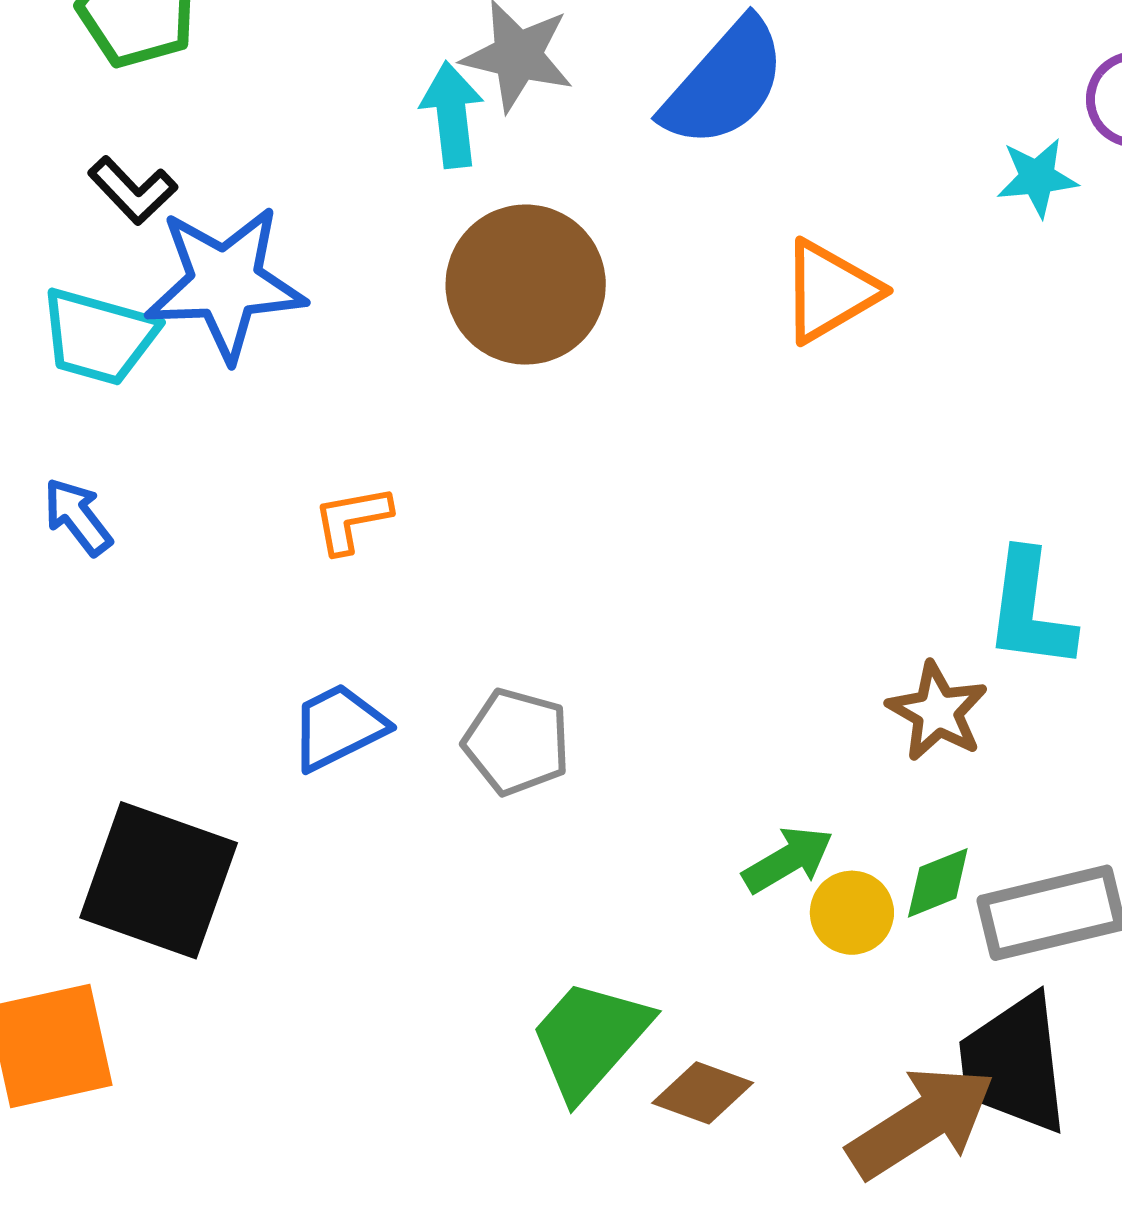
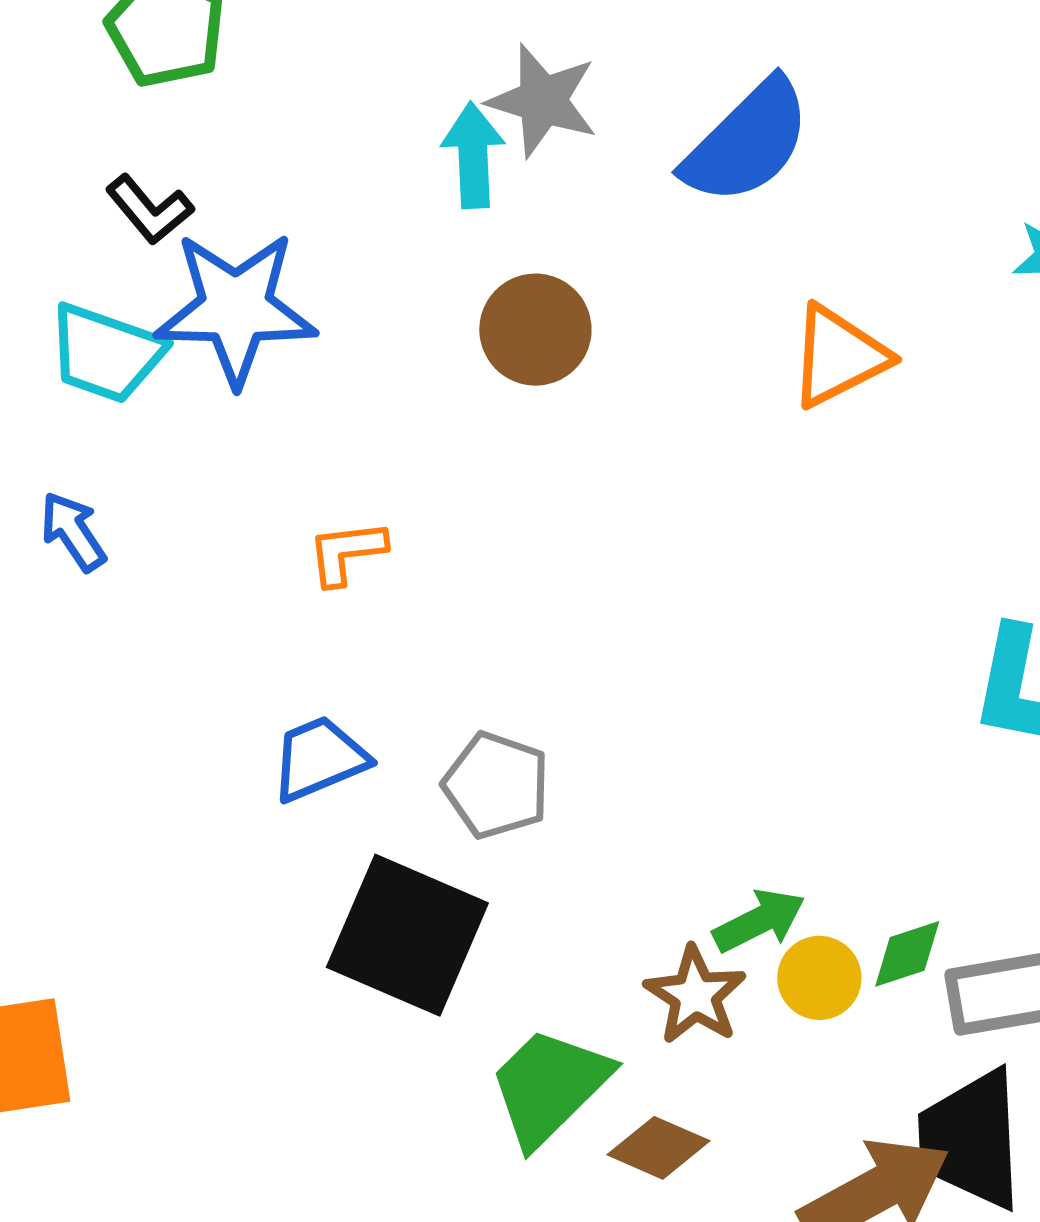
brown circle: (526, 285) -> (535, 330), size x0.7
brown star: (937, 711) -> (695, 995), moved
black square: (159, 880) -> (407, 935), moved

